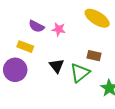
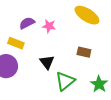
purple semicircle: (36, 26) -> (27, 23), turned 126
green triangle: (80, 73) -> (65, 81), moved

